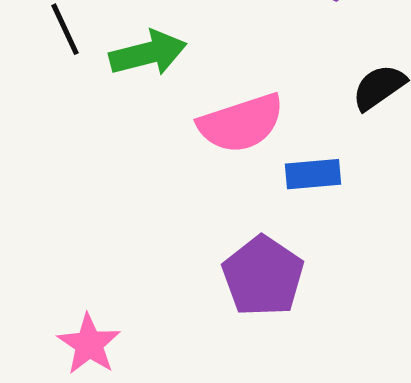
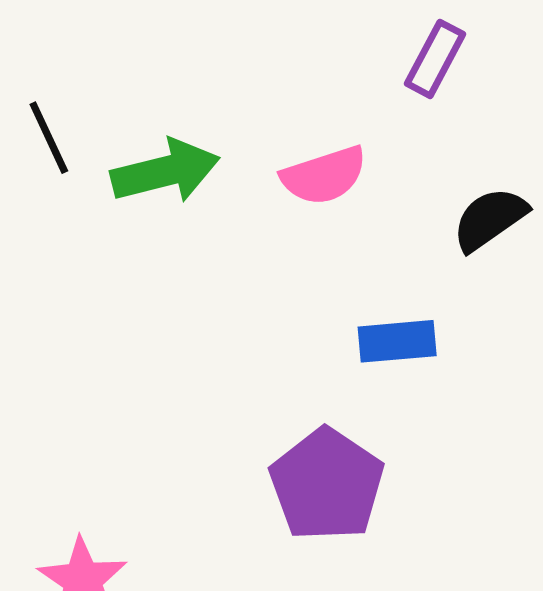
pink semicircle: (241, 123) -> (324, 176), moved, size x0.7

